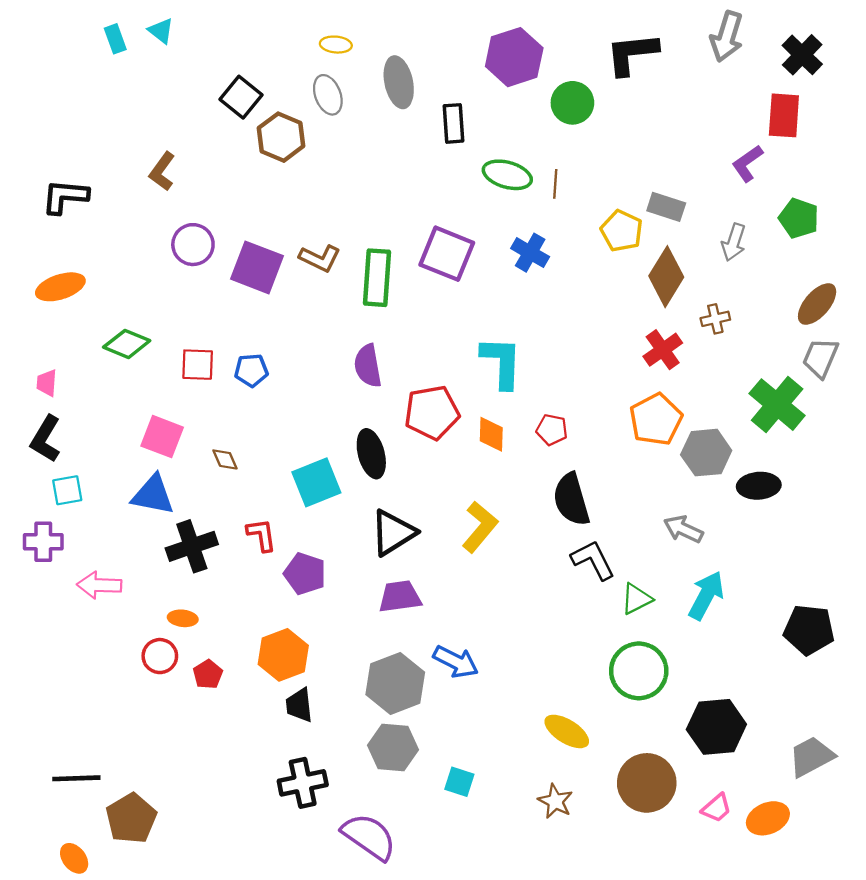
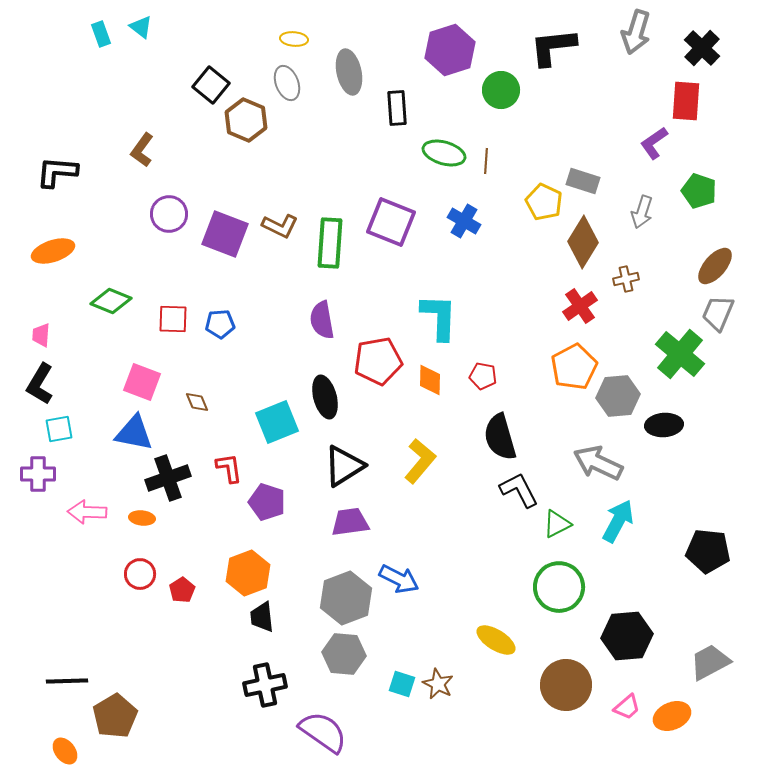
gray arrow: (683, 529) -> (598, 463), size x1.4
orange ellipse: (183, 618) -> (142, 518), moved
brown star: (555, 801) -> (438, 684), moved

